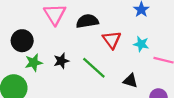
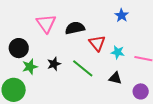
cyan star: (141, 44) -> (118, 52), moved

